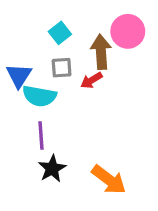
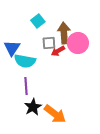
pink circle: (128, 31) -> (78, 43), moved
gray square: (62, 68) -> (49, 43), moved
orange arrow: (109, 180) -> (55, 114), moved

